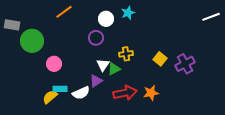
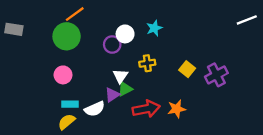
cyan star: (128, 13) -> (154, 28), moved
white circle: (106, 19) -> (125, 34), moved
green circle: (32, 41) -> (67, 36), moved
green triangle: (114, 69) -> (125, 89), moved
yellow semicircle: (50, 97) -> (67, 122), moved

